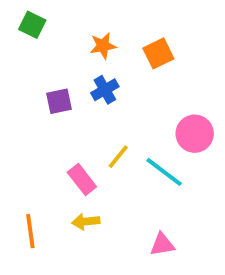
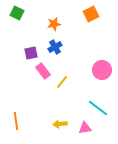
orange square: (158, 53) -> (91, 14), moved
cyan line: (164, 172) -> (98, 108), moved
pink rectangle: (82, 180) -> (43, 71), moved
yellow arrow: (86, 222) -> (60, 124), moved

